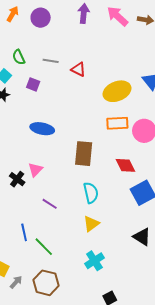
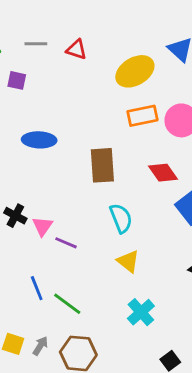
pink triangle: (35, 170) -> (42, 226), moved
yellow triangle: (91, 224) -> (128, 261), turned -36
gray arrow: (16, 282) -> (40, 346), moved

